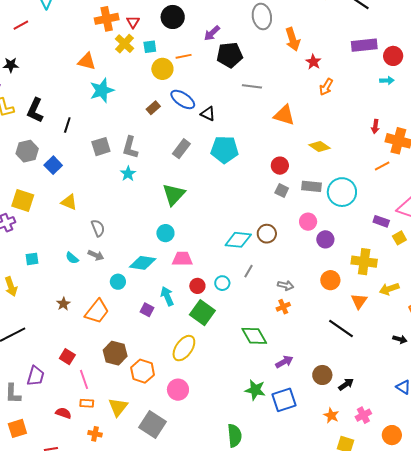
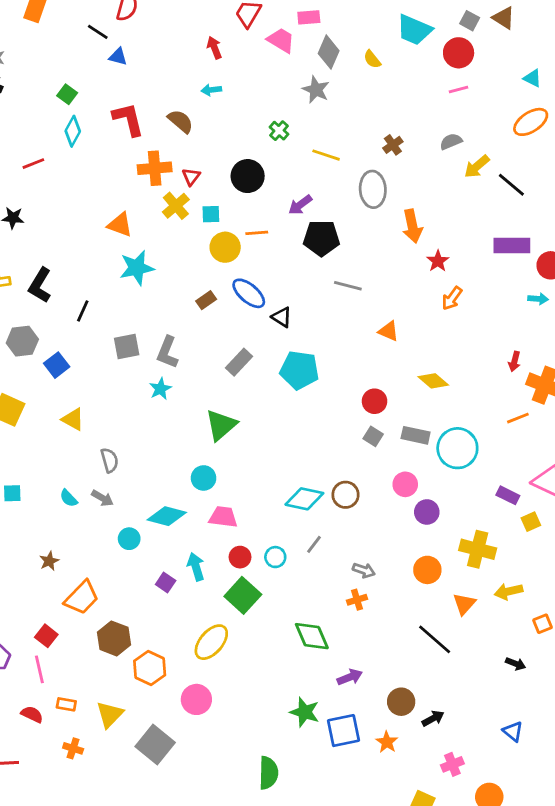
orange triangle: (284, 115) -> (389, 331), size x0.7
orange trapezoid: (97, 311) -> (82, 598), moved
pink line: (84, 379) -> (39, 669), moved
orange star: (331, 415) -> (387, 742), moved

